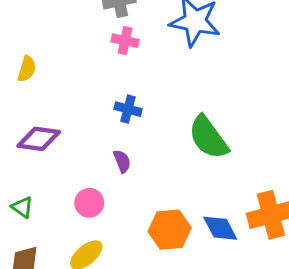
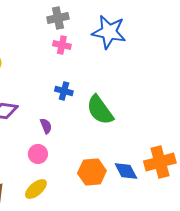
green semicircle: (208, 137) -> (100, 110), moved
purple semicircle: (122, 161) -> (46, 126), moved

